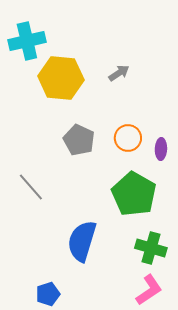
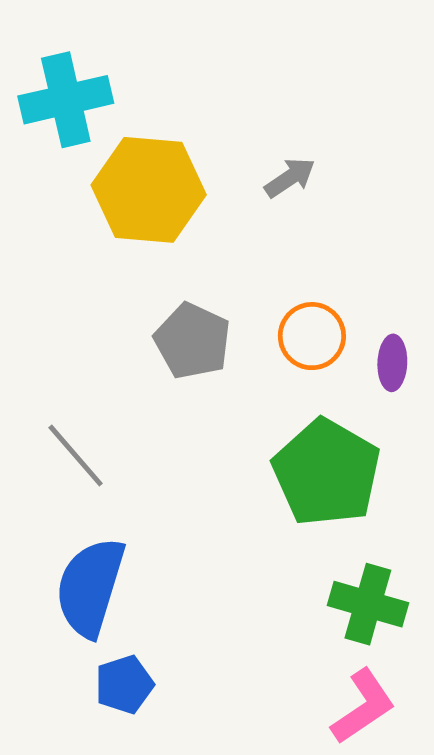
blue semicircle: (82, 241) -> (90, 587), moved
blue pentagon: (48, 294) -> (124, 685), moved

